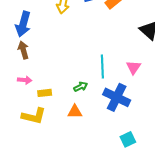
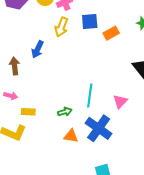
blue arrow: (23, 24) -> (38, 49), moved, size x0.7
orange triangle: (75, 112) -> (71, 136), moved

